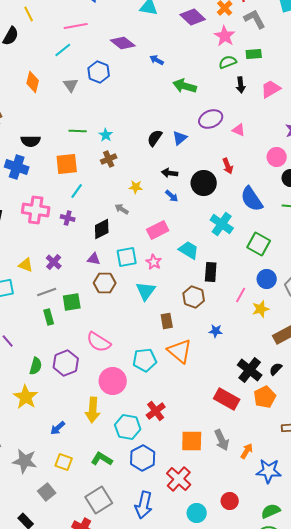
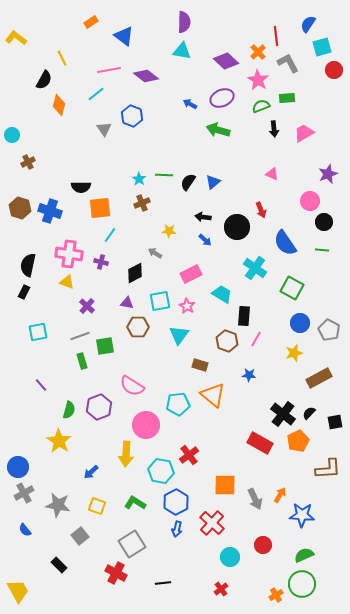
purple diamond: (123, 43) -> (146, 76), moved
orange diamond: (33, 82) -> (59, 105), moved
purple ellipse: (211, 119) -> (222, 98), moved
green line: (78, 131) -> (164, 175), moved
black semicircle: (31, 141) -> (81, 187), moved
yellow triangle: (26, 265) -> (67, 282), moved
pink line: (241, 295) -> (256, 339), moved
brown rectangle: (167, 321) -> (200, 365), turned -63
gray arrow: (222, 440) -> (255, 499), moved
blue arrow: (144, 505) -> (177, 529), moved, size x0.6

